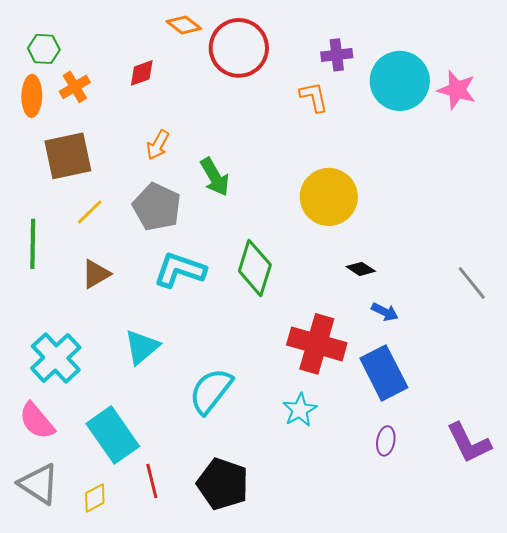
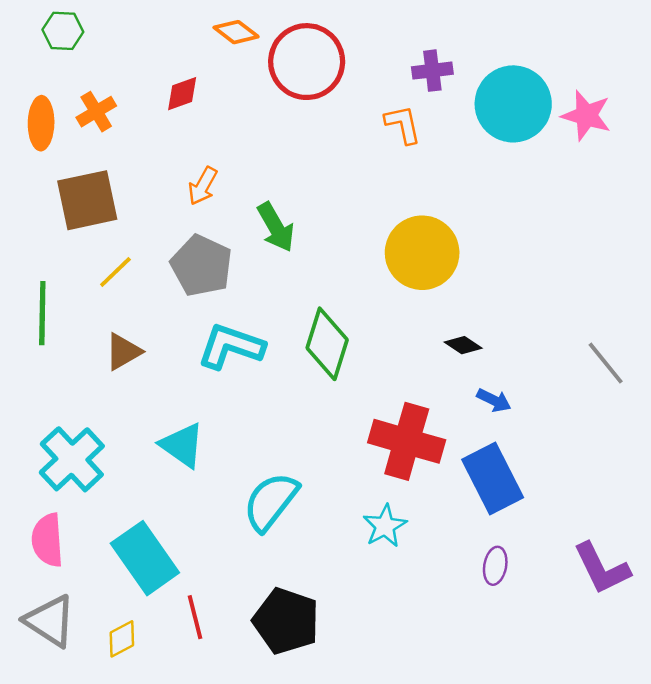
green hexagon: (44, 49) -> (63, 31), moved
cyan triangle: (142, 347) -> (182, 445), turned -45
pink semicircle: (37, 421) -> (47, 540), turned 36

